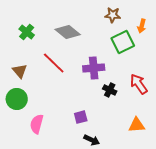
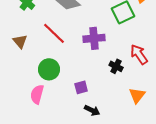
black cross: (110, 90) -> (116, 66), moved
green circle: (17, 99) -> (49, 69), moved
orange triangle: (137, 125) -> (137, 95), turned -48

